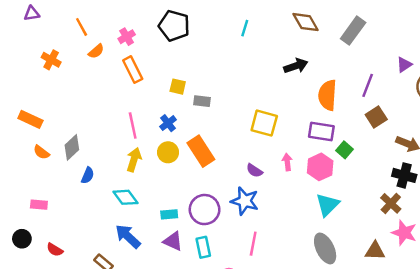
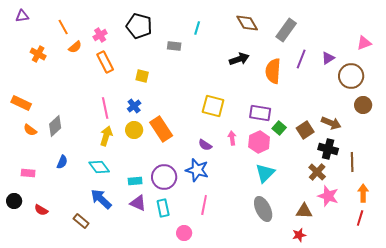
purple line: (368, 85) -> (301, 59), moved
orange semicircle: (327, 95) -> (273, 71), moved
gray rectangle: (202, 101) -> (174, 46), moved
brown square: (376, 117) -> (305, 130), moved
blue semicircle: (88, 175) -> (62, 162), moved

